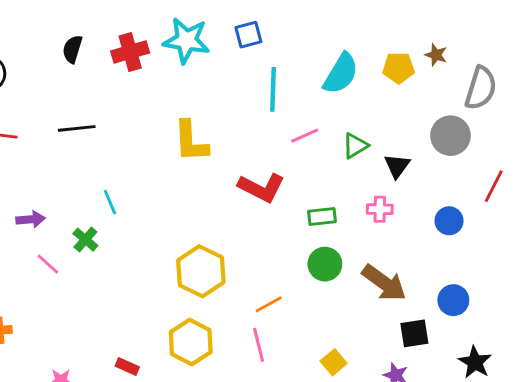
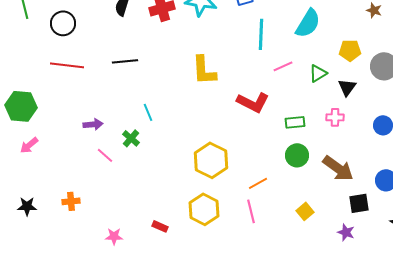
yellow pentagon: (399, 68) -> (350, 50), moved
yellow square: (334, 362) -> (305, 211), moved

